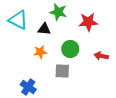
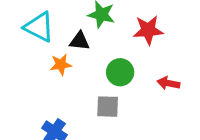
orange star: (40, 52) -> (61, 64), moved

